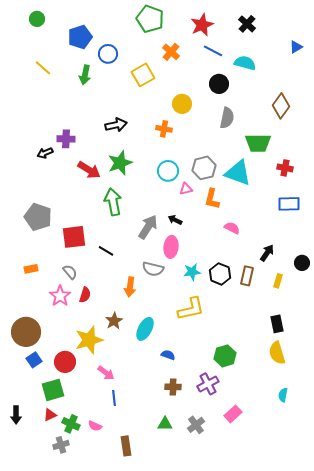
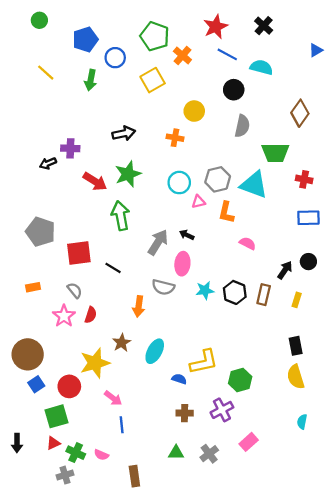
green pentagon: (150, 19) -> (155, 36), moved
black circle: (302, 263) -> (308, 262), moved
yellow L-shape: (191, 309) -> (204, 362), moved

